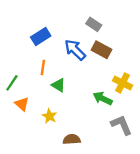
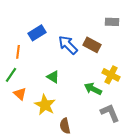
gray rectangle: (94, 24) -> (112, 22), moved, turned -32
orange line: (43, 67) -> (18, 52), moved
yellow star: (50, 116) -> (45, 105), size x1.5
brown semicircle: (72, 139) -> (65, 126), turned -98

